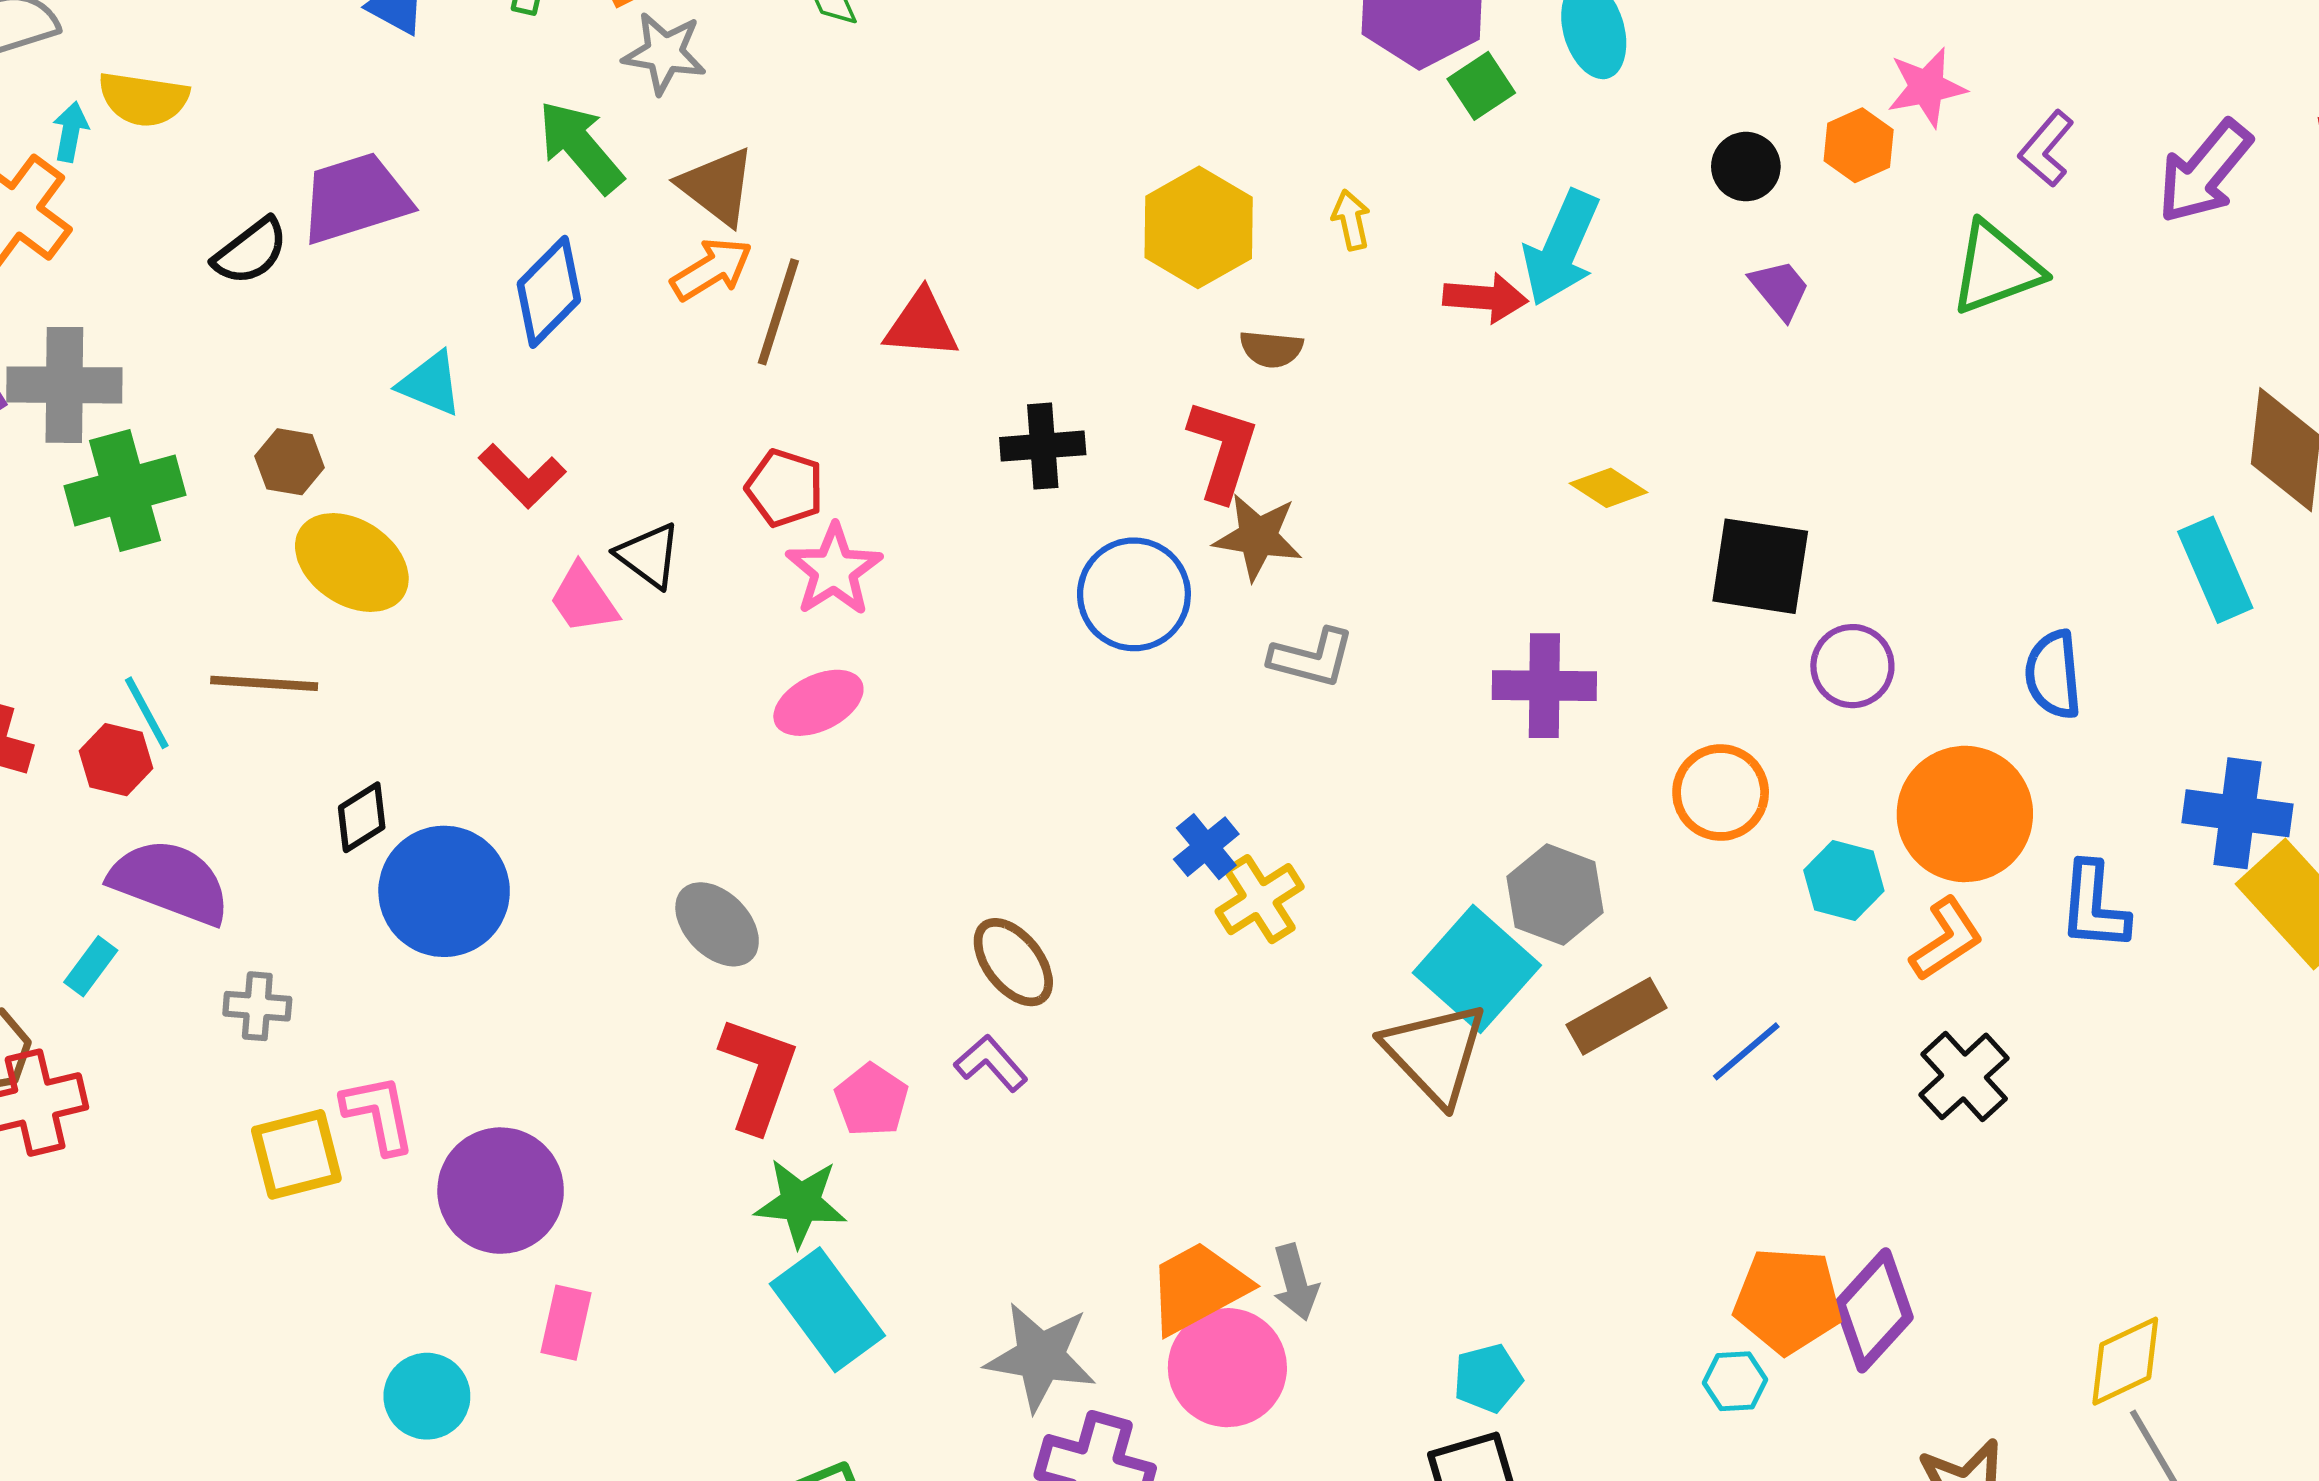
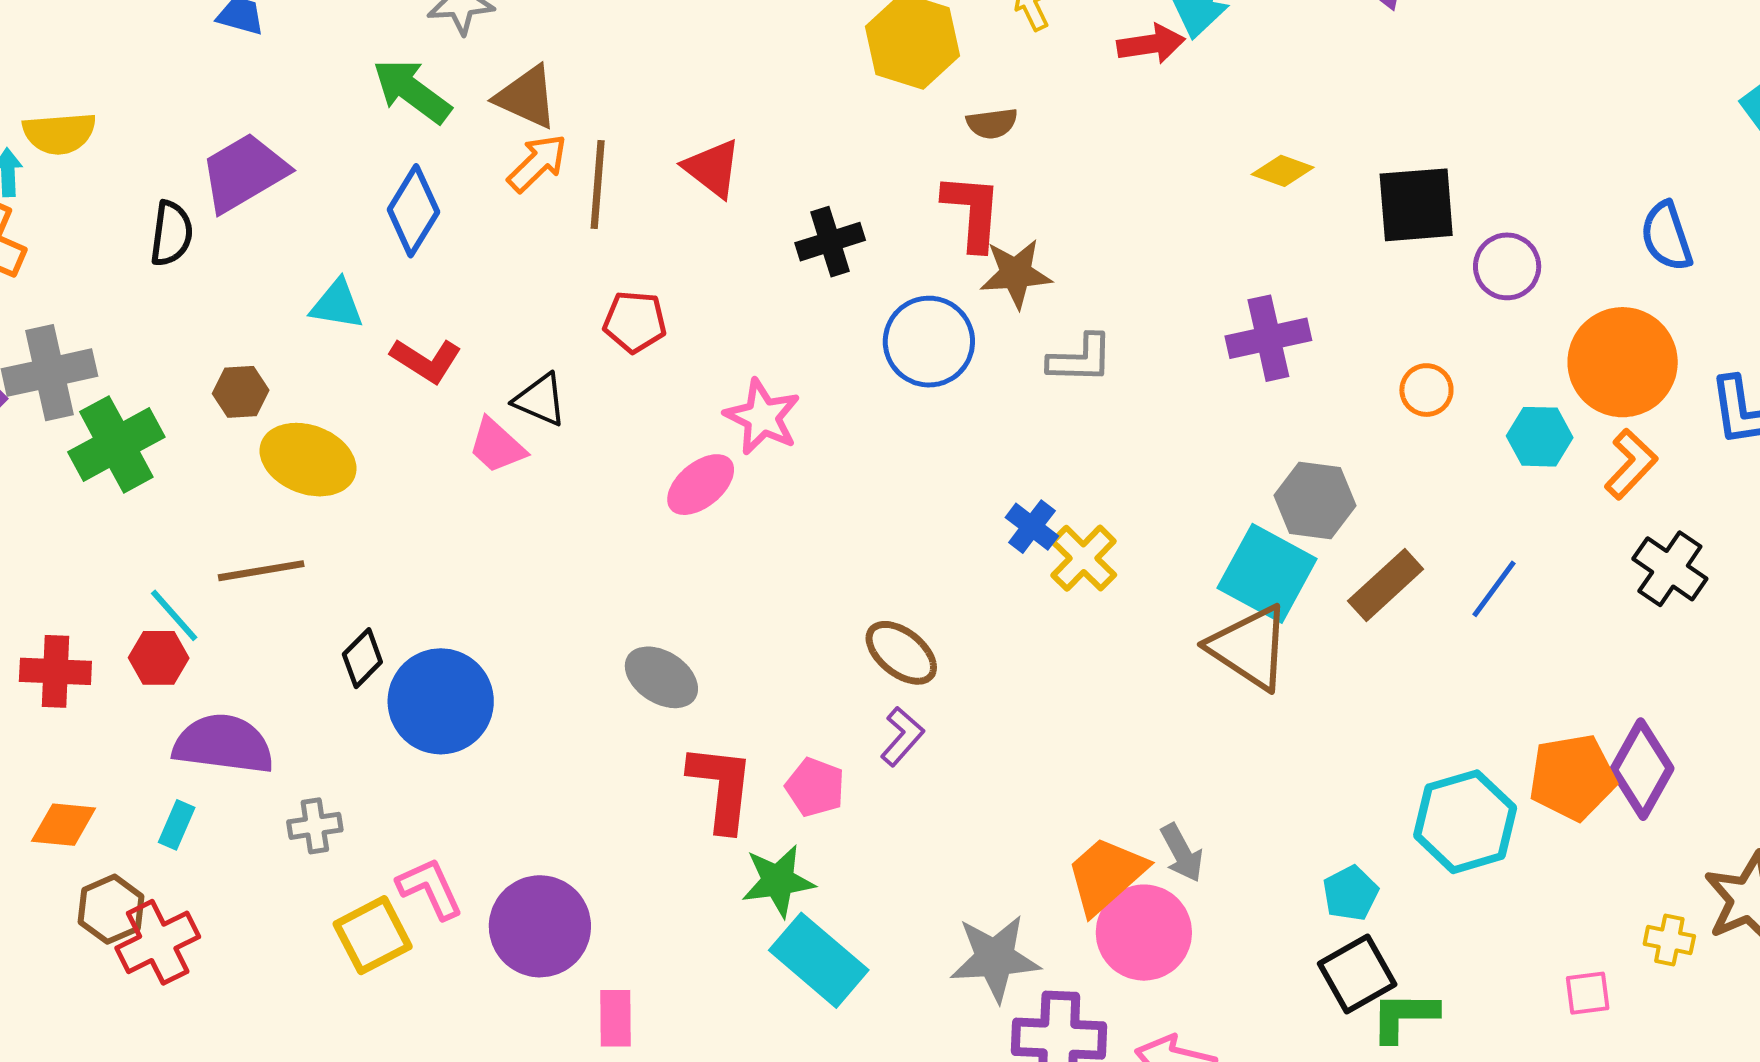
black semicircle: (250, 251) -> (171, 234), turned -32
red triangle: (921, 325) -> (712, 168), turned 46
pink star: (834, 570) -> (762, 417), moved
orange circle: (1721, 793) -> (1426, 390), size x0.7
purple L-shape: (991, 1063) -> (902, 736), turned 96
cyan hexagon: (1735, 1381) -> (1465, 822), moved, size x2.0

